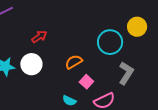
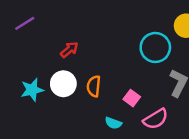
orange semicircle: (74, 62) -> (94, 86), moved, turned -48

